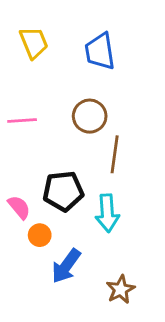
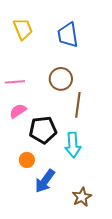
pink semicircle: (19, 207) -> (18, 111), moved, turned -84

